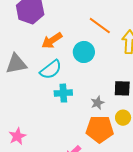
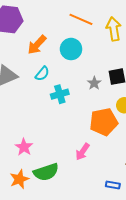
cyan semicircle: (51, 70) -> (42, 74), size x0.7
gray star: (97, 103) -> (94, 83), moved

